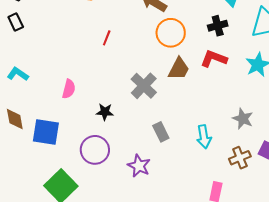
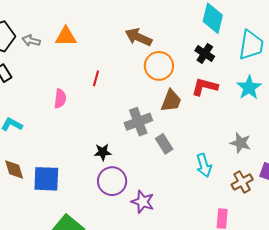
black cross: (218, 26) -> (205, 53), turned -36
gray cross: (144, 86) -> (138, 122), turned 32
pink semicircle: (69, 89) -> (60, 99), moved
gray rectangle: (161, 132) -> (164, 144), moved
purple circle: (95, 150) -> (112, 181), moved

